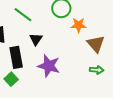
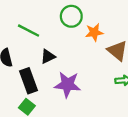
black triangle: (36, 39) -> (48, 56), turned 40

